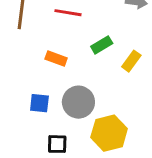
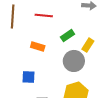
gray circle: (78, 102) -> (74, 61), moved

